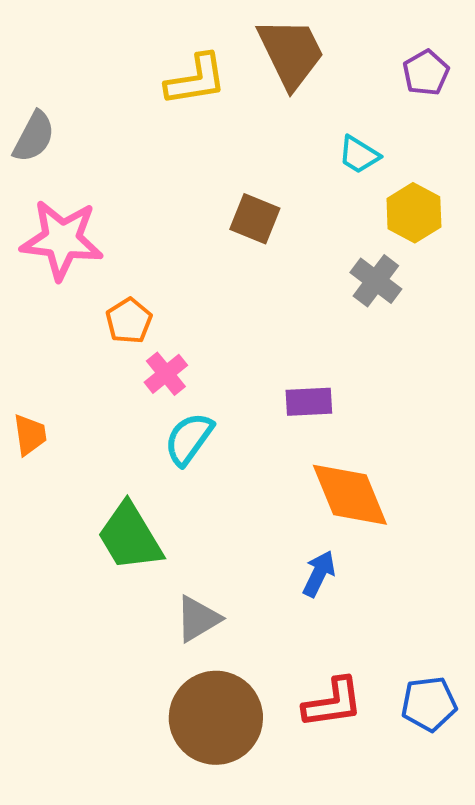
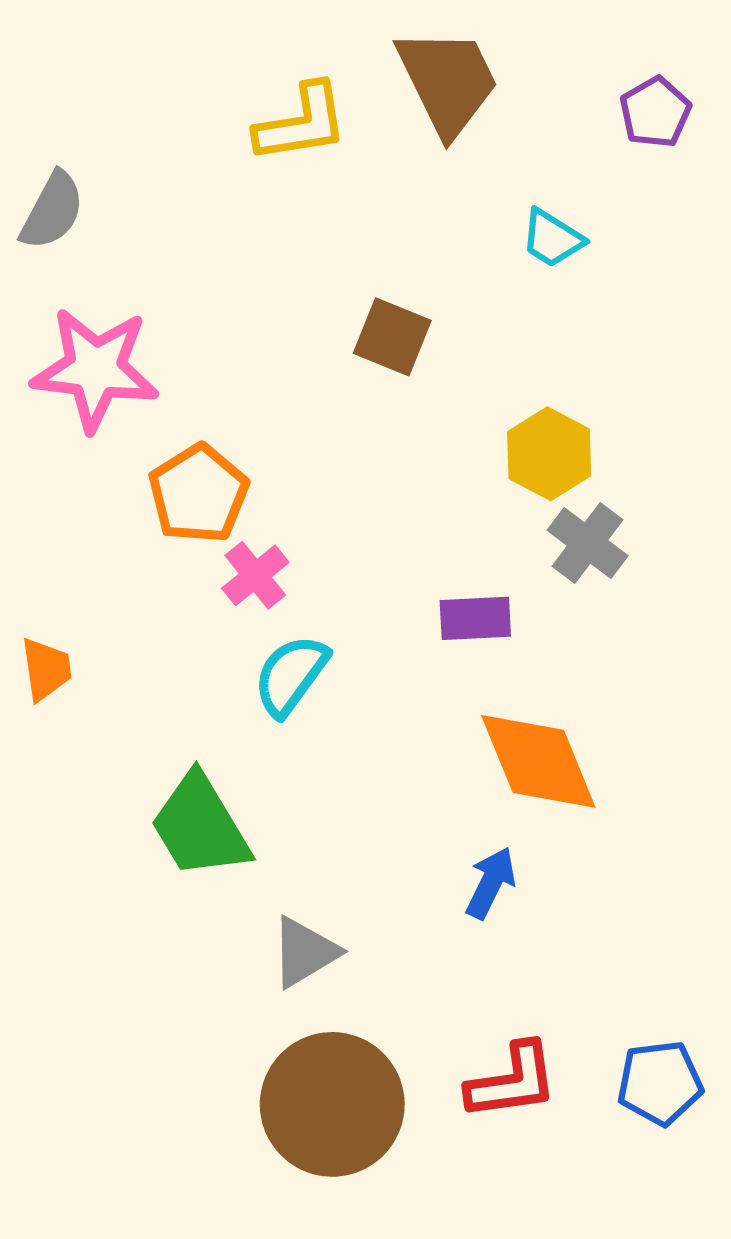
yellow hexagon: (414, 213) -> (549, 454), moved
gray cross: (376, 281) -> (588, 543), moved
orange pentagon: (129, 321) -> (198, 494), size x1.4

